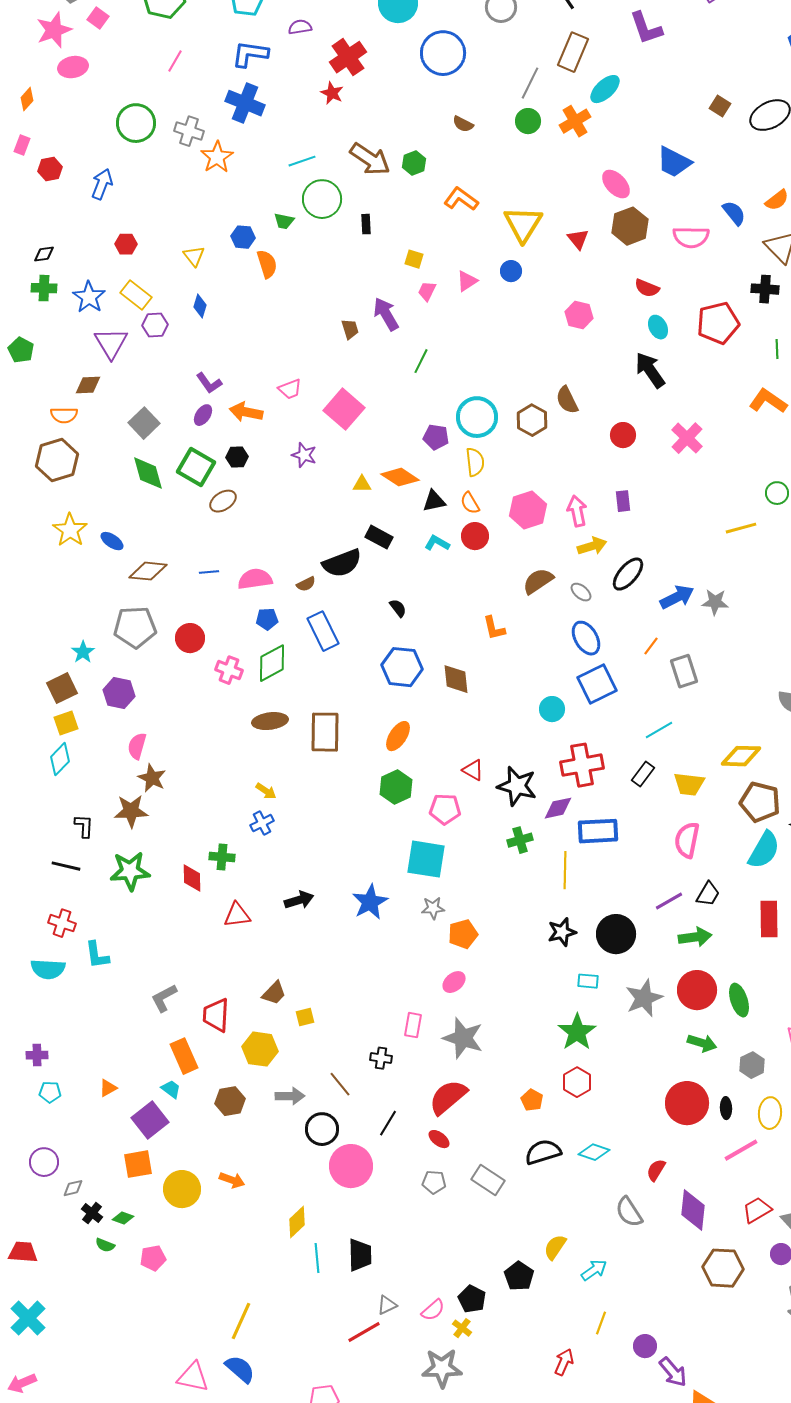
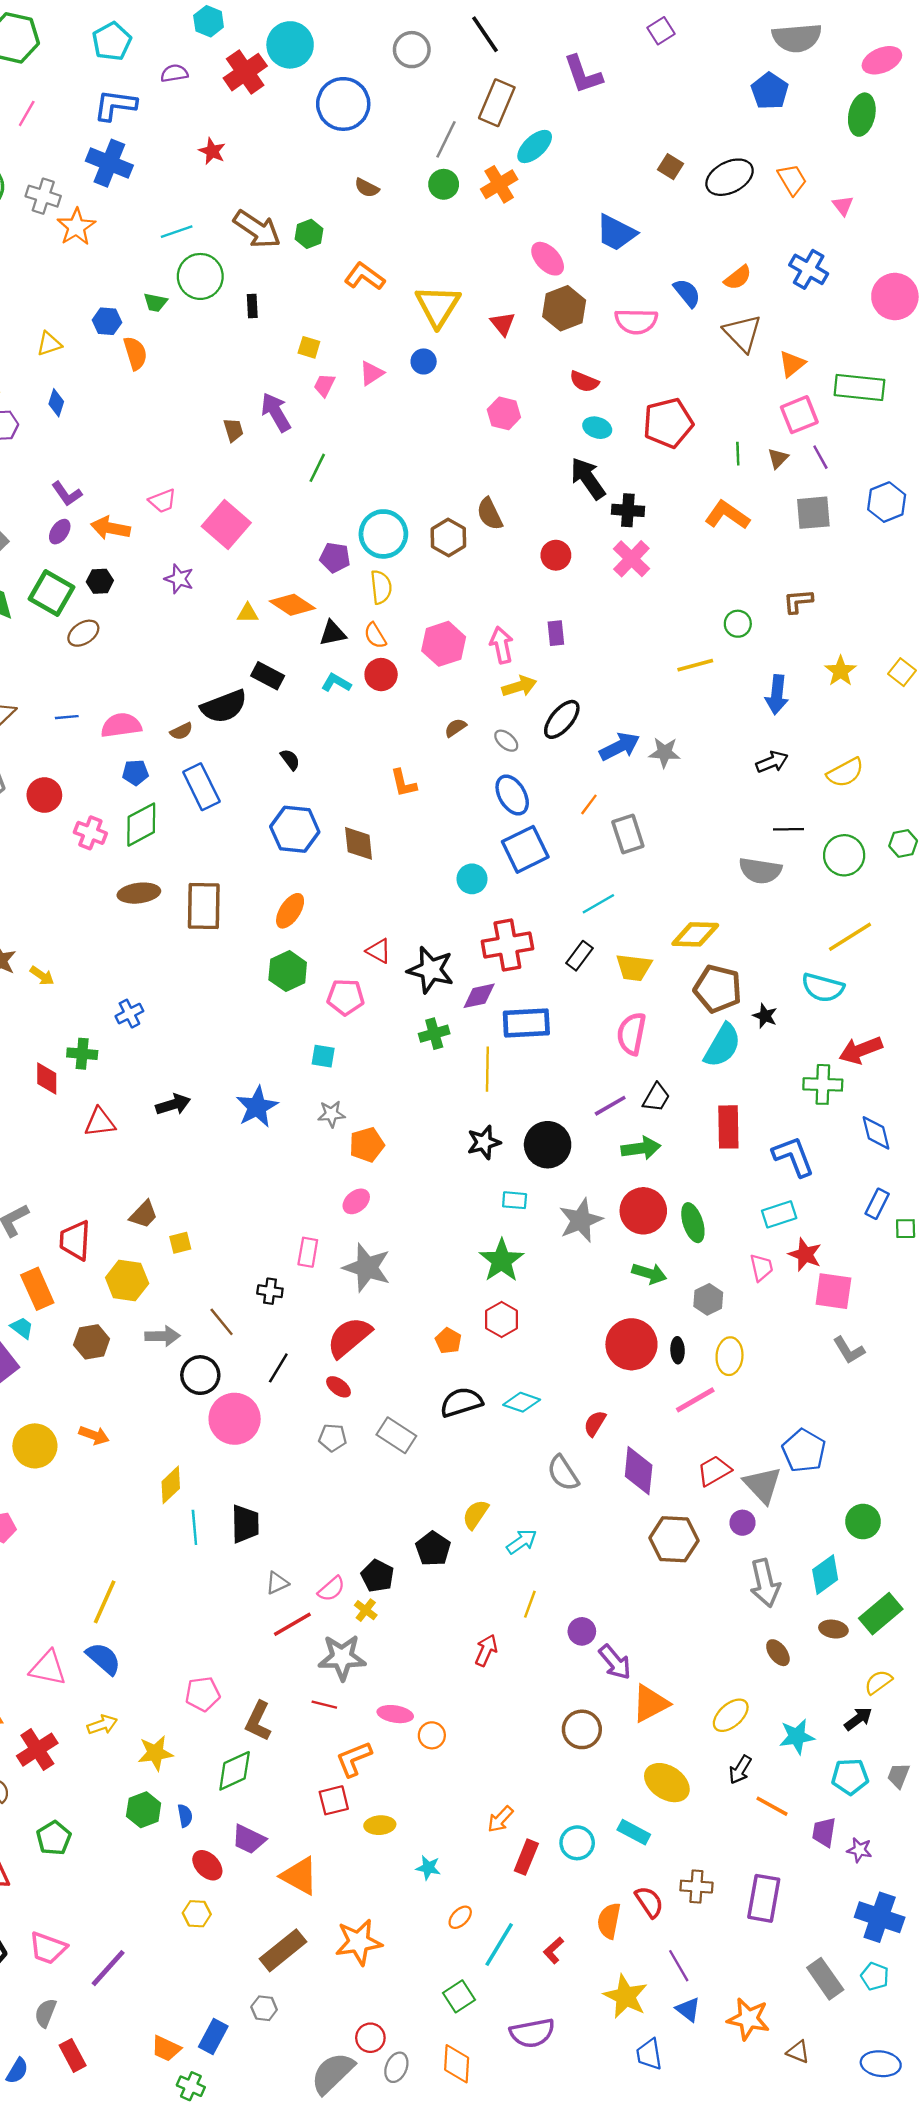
red cross: (348, 57) -> (245, 72), moved
yellow triangle: (194, 256) -> (49, 344), turned 50
black cross: (765, 289) -> (628, 510), moved
cyan ellipse: (658, 327) -> (597, 428), turned -45
brown semicircle: (538, 581) -> (455, 728), size x0.6
yellow arrow: (266, 791) -> (42, 976), moved
cyan square: (426, 859) -> (323, 1056), size x0.5
red line: (364, 1332) -> (292, 1624), moved

